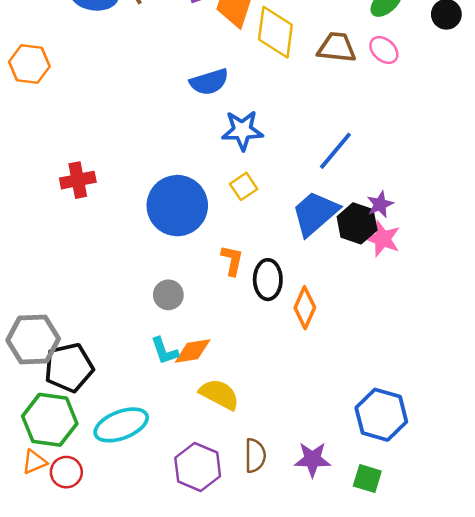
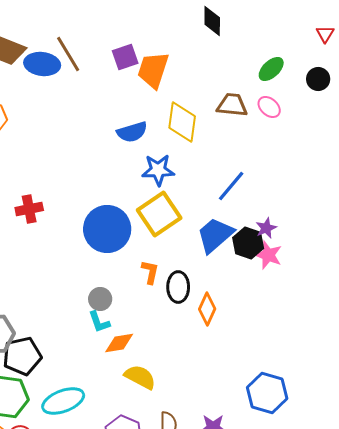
yellow diamond: (275, 32) -> (182, 122), moved
yellow square: (244, 186) -> (159, 214), size x2.0
cyan L-shape: (165, 351) -> (99, 322), moved

